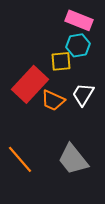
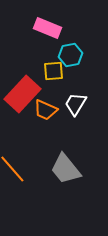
pink rectangle: (79, 20) -> (47, 28), moved

